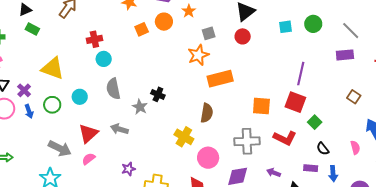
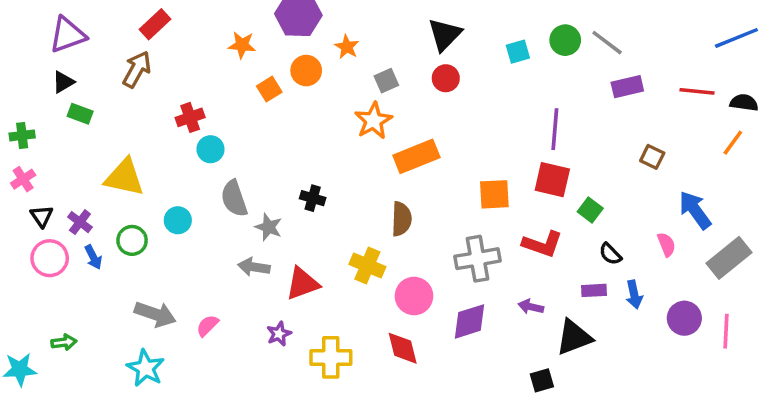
gray line: (351, 31) -> (607, 43), moved
gray star: (140, 107) -> (269, 227), moved
red triangle: (88, 133) -> (302, 284), moved, turned 30

